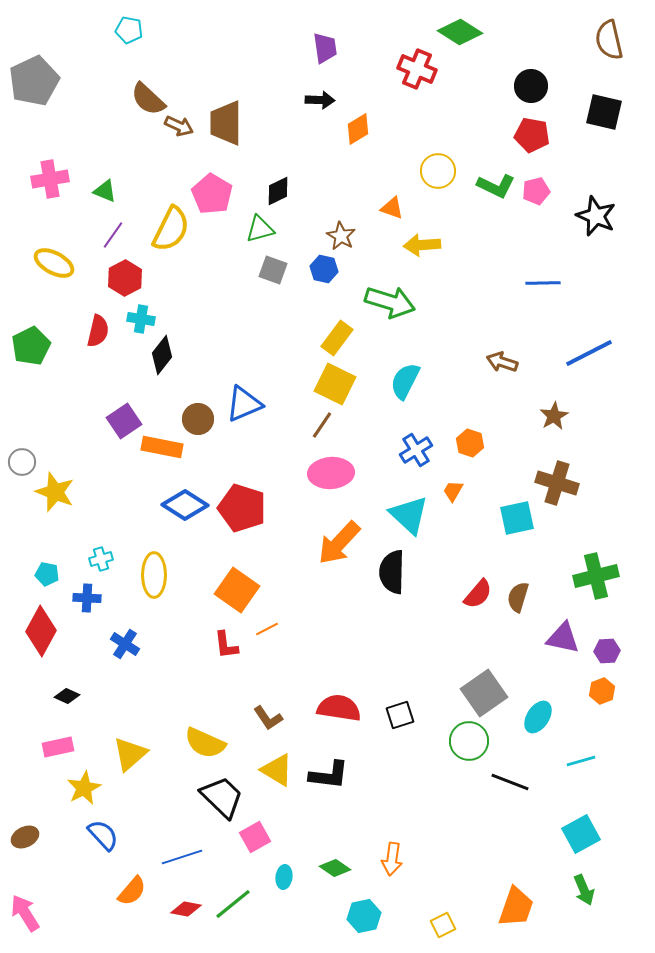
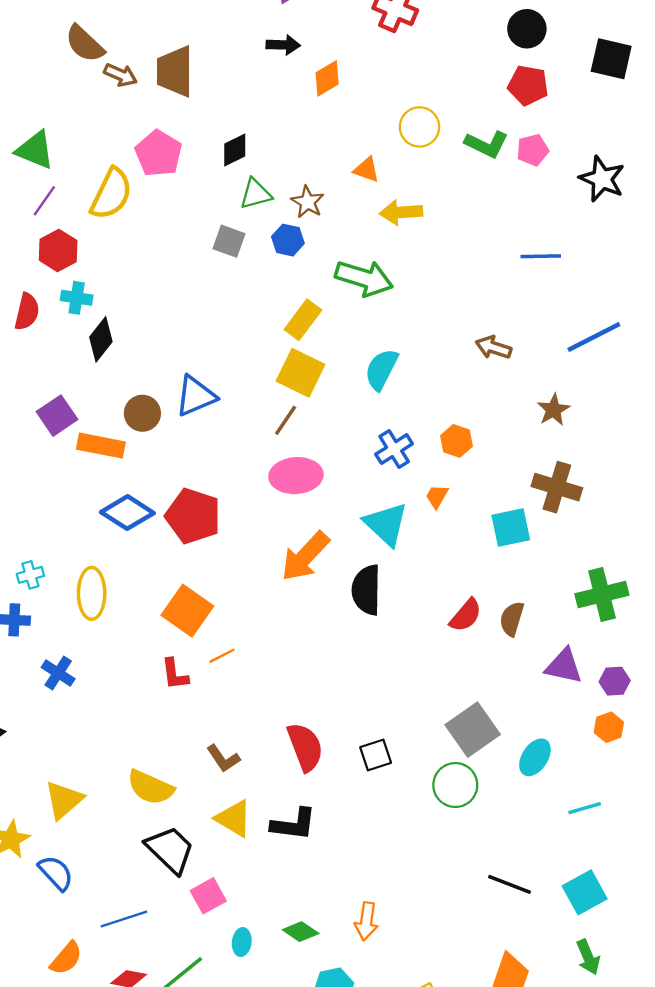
green triangle: (105, 191) -> (35, 150), size x1.5
green triangle: (260, 229) -> (256, 194), moved
red semicircle: (339, 708) -> (305, 747), turned 60
black line: (510, 782) -> (510, 884), moved
blue semicircle: (103, 835) -> (56, 873), moved

